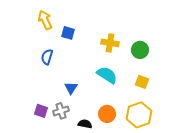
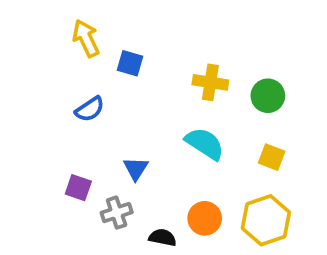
blue semicircle: (47, 57) -> (90, 109), turned -140
purple square: (41, 111) -> (78, 188), moved

